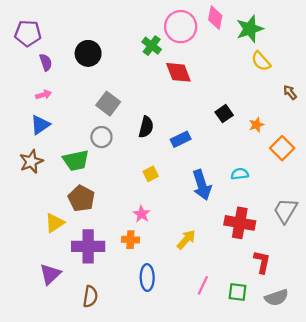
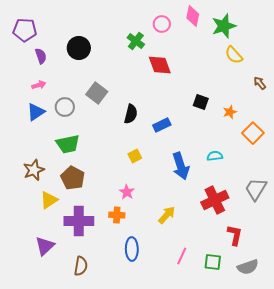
pink circle: (181, 27) -> (162, 24), size x0.6
black square: (224, 114) -> (201, 102), turned -35
gray circle: (101, 137) -> (65, 107), moved
brown star: (31, 162) -> (34, 170), moved
red cross: (240, 223) -> (215, 200), turned -36

